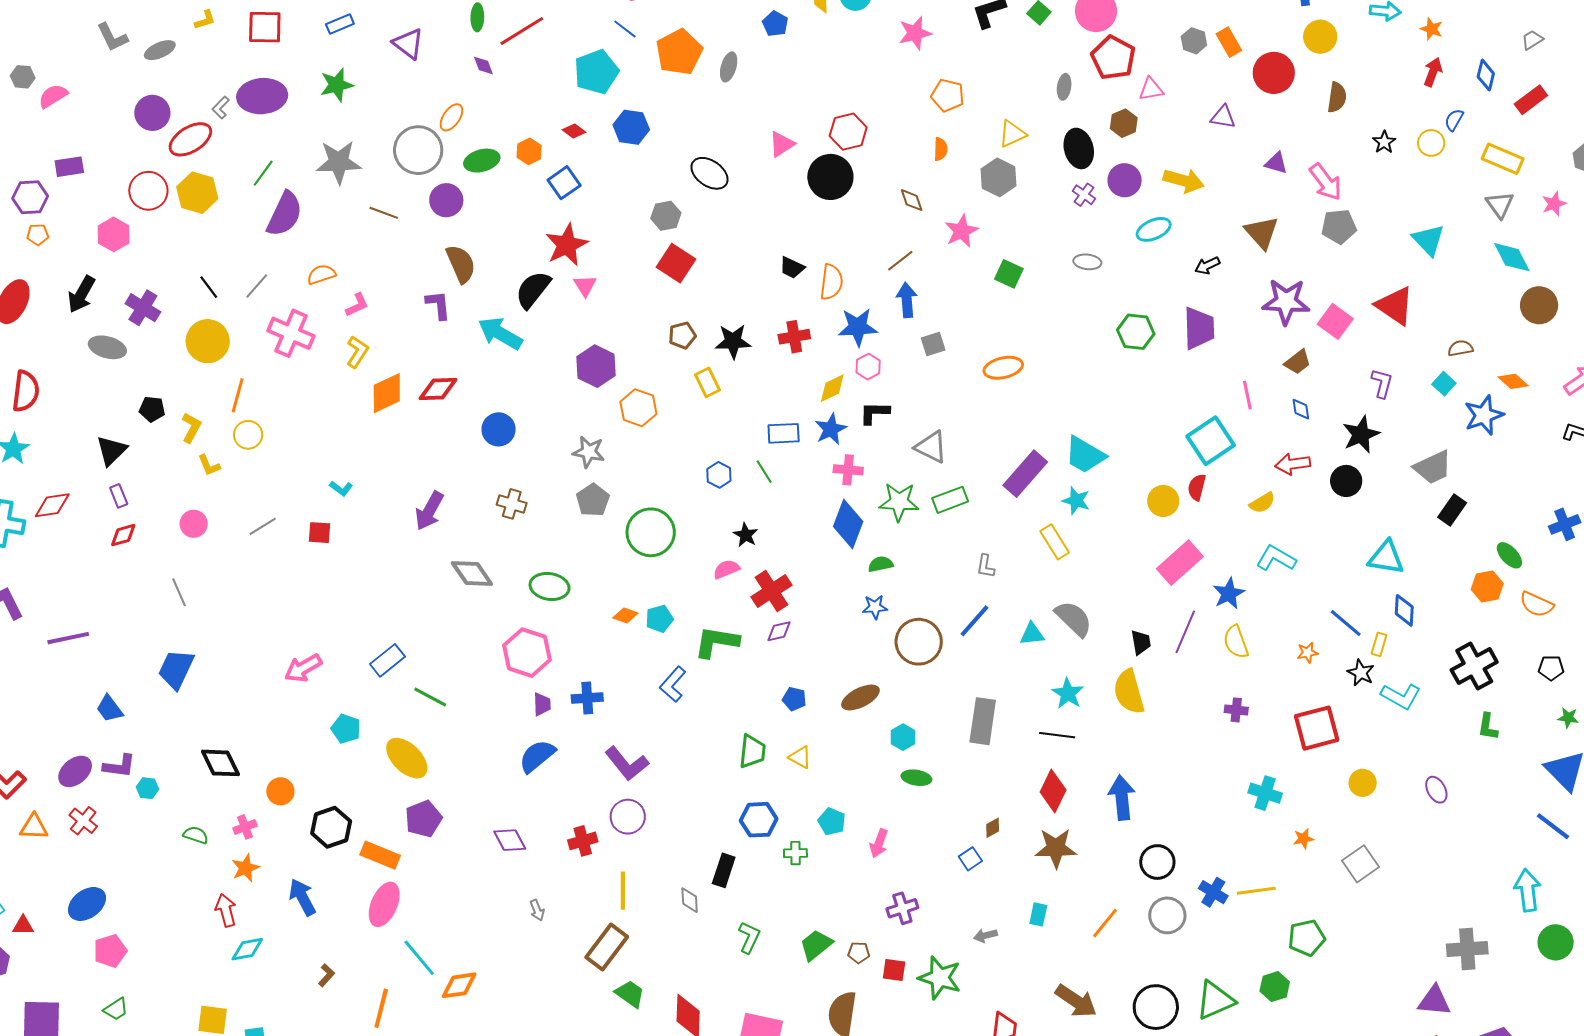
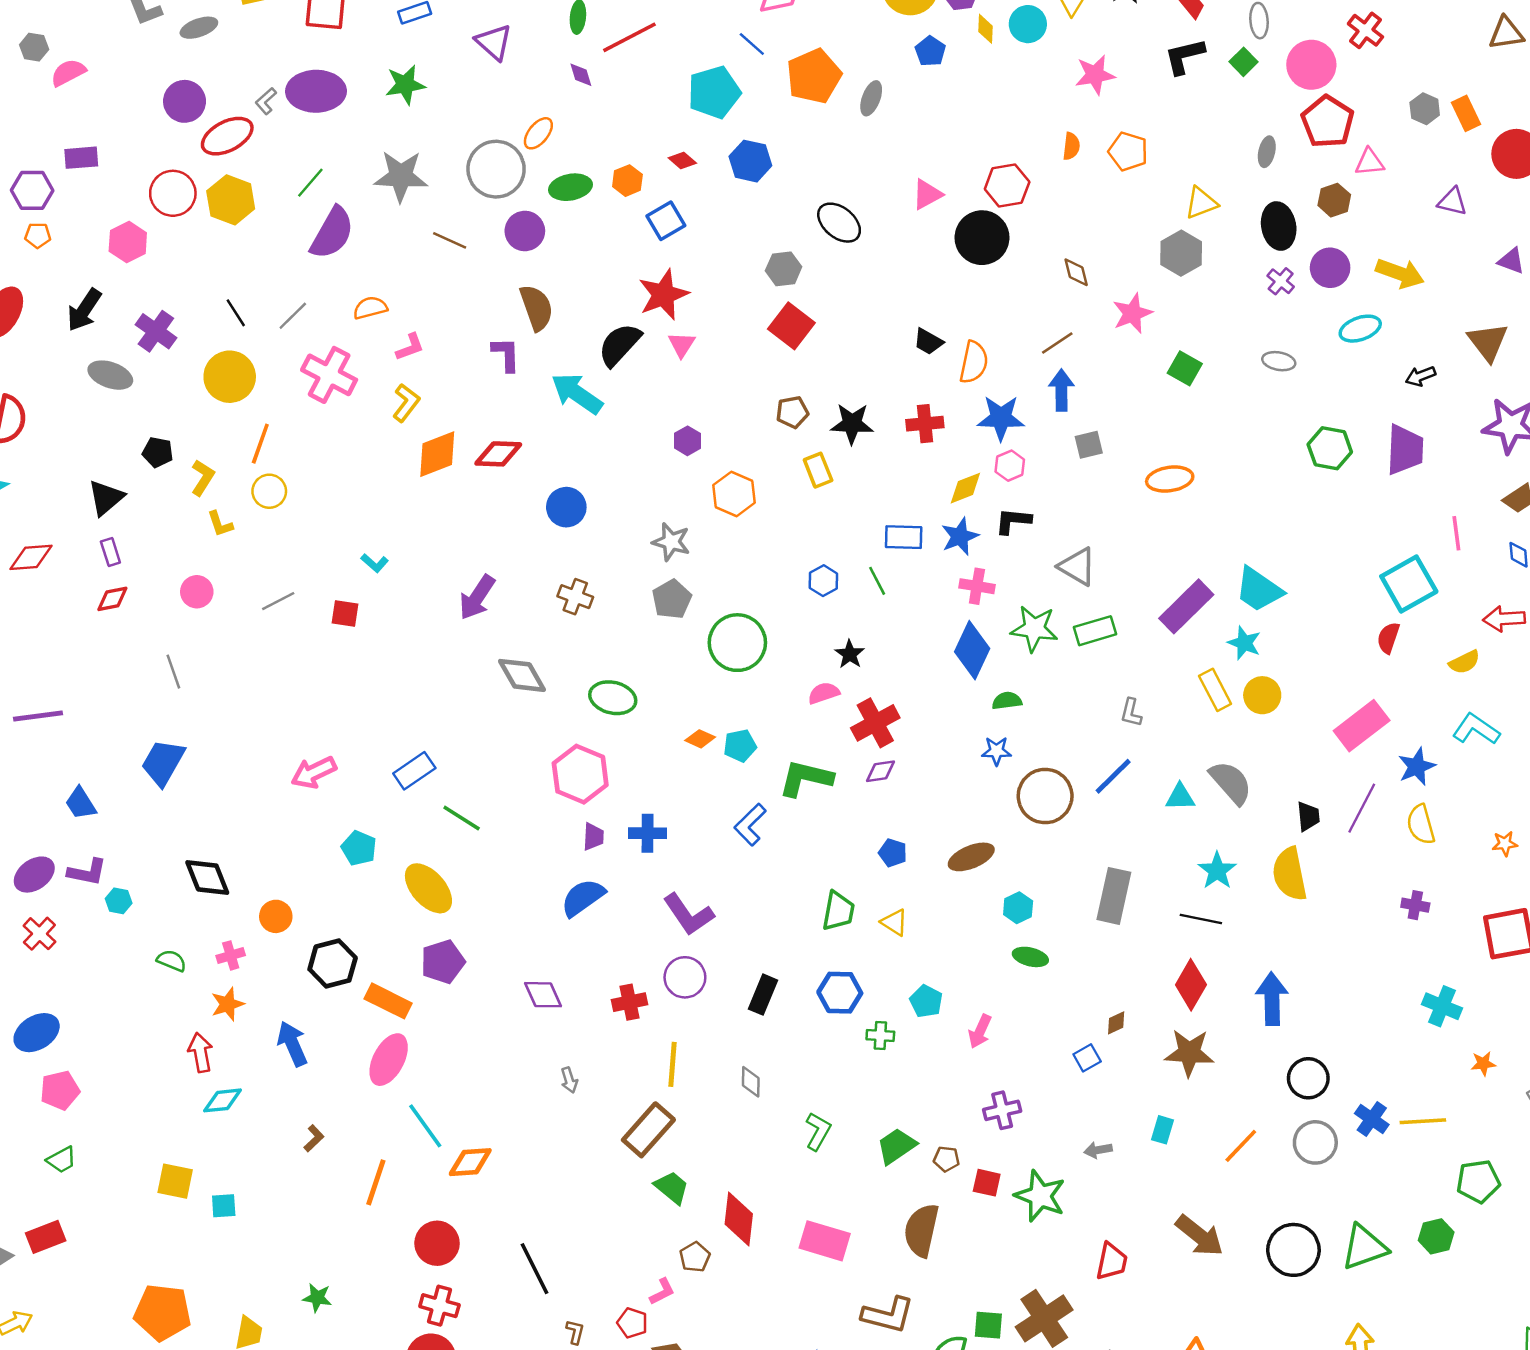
orange semicircle: (941, 149) -> (1071, 146), moved
purple hexagon: (596, 366) -> (687, 441), size x0.6
yellow circle: (1163, 501) -> (1262, 695), moved
black rectangle: (724, 870) -> (763, 995), moved

